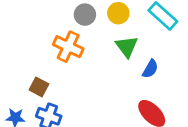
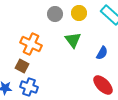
orange cross: (68, 47) -> (31, 44), moved
green triangle: (127, 47) -> (73, 40), moved

